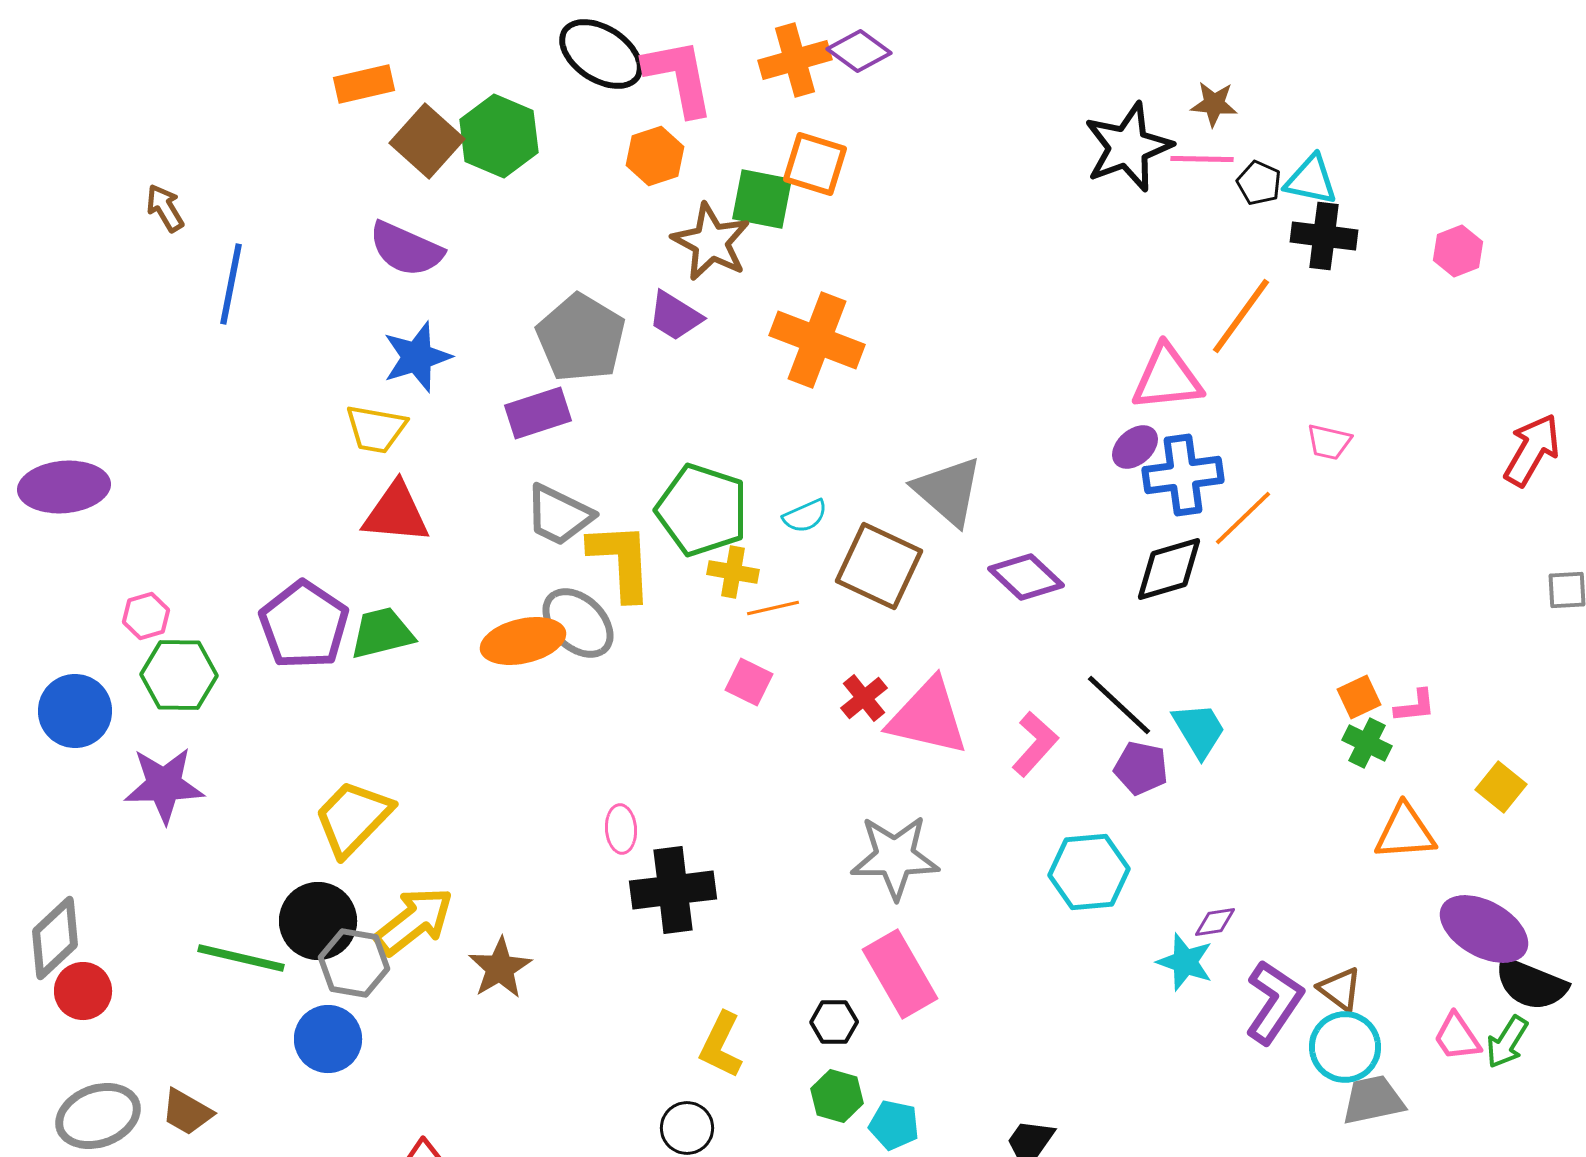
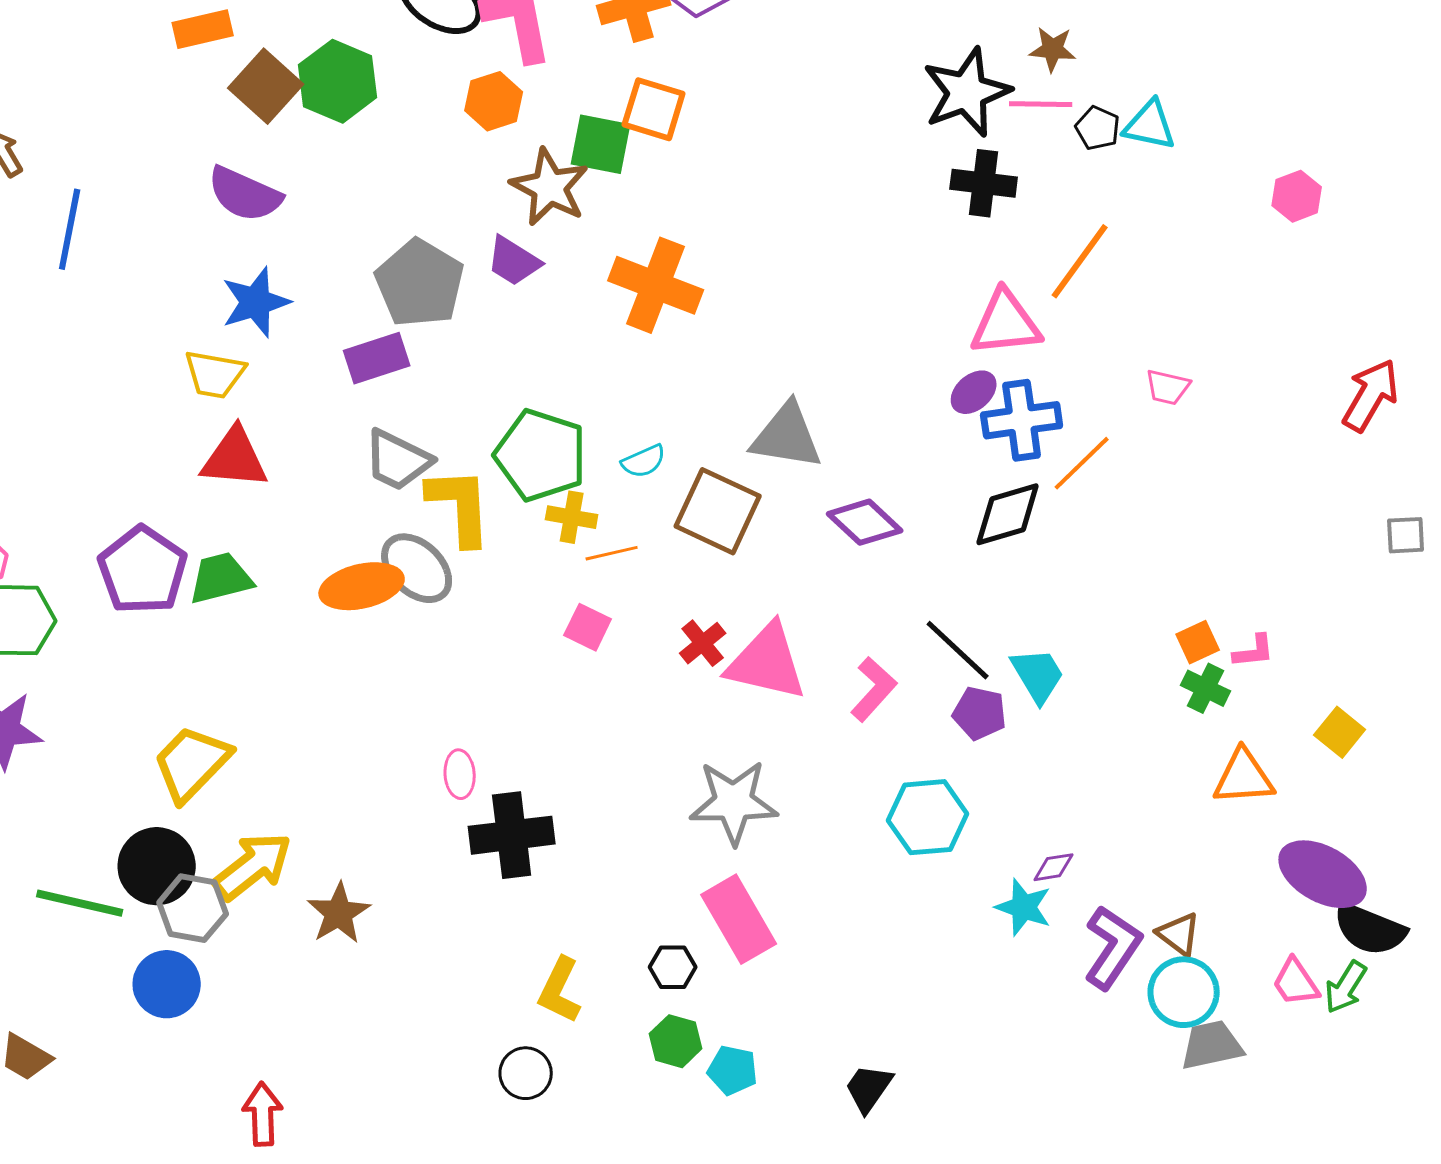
black cross: (1324, 236) -> (984, 183), moved
gray triangle: (948, 491) -> (787, 436), turned -32

